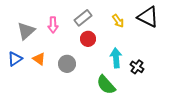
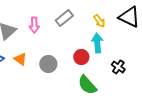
red circle: (88, 39) -> (81, 57), moved
cyan arrow: (116, 58) -> (97, 43), moved

